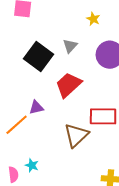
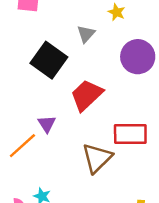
gray triangle: (70, 46) -> (86, 34), moved
purple triangle: (36, 107) -> (47, 124), turned -49

